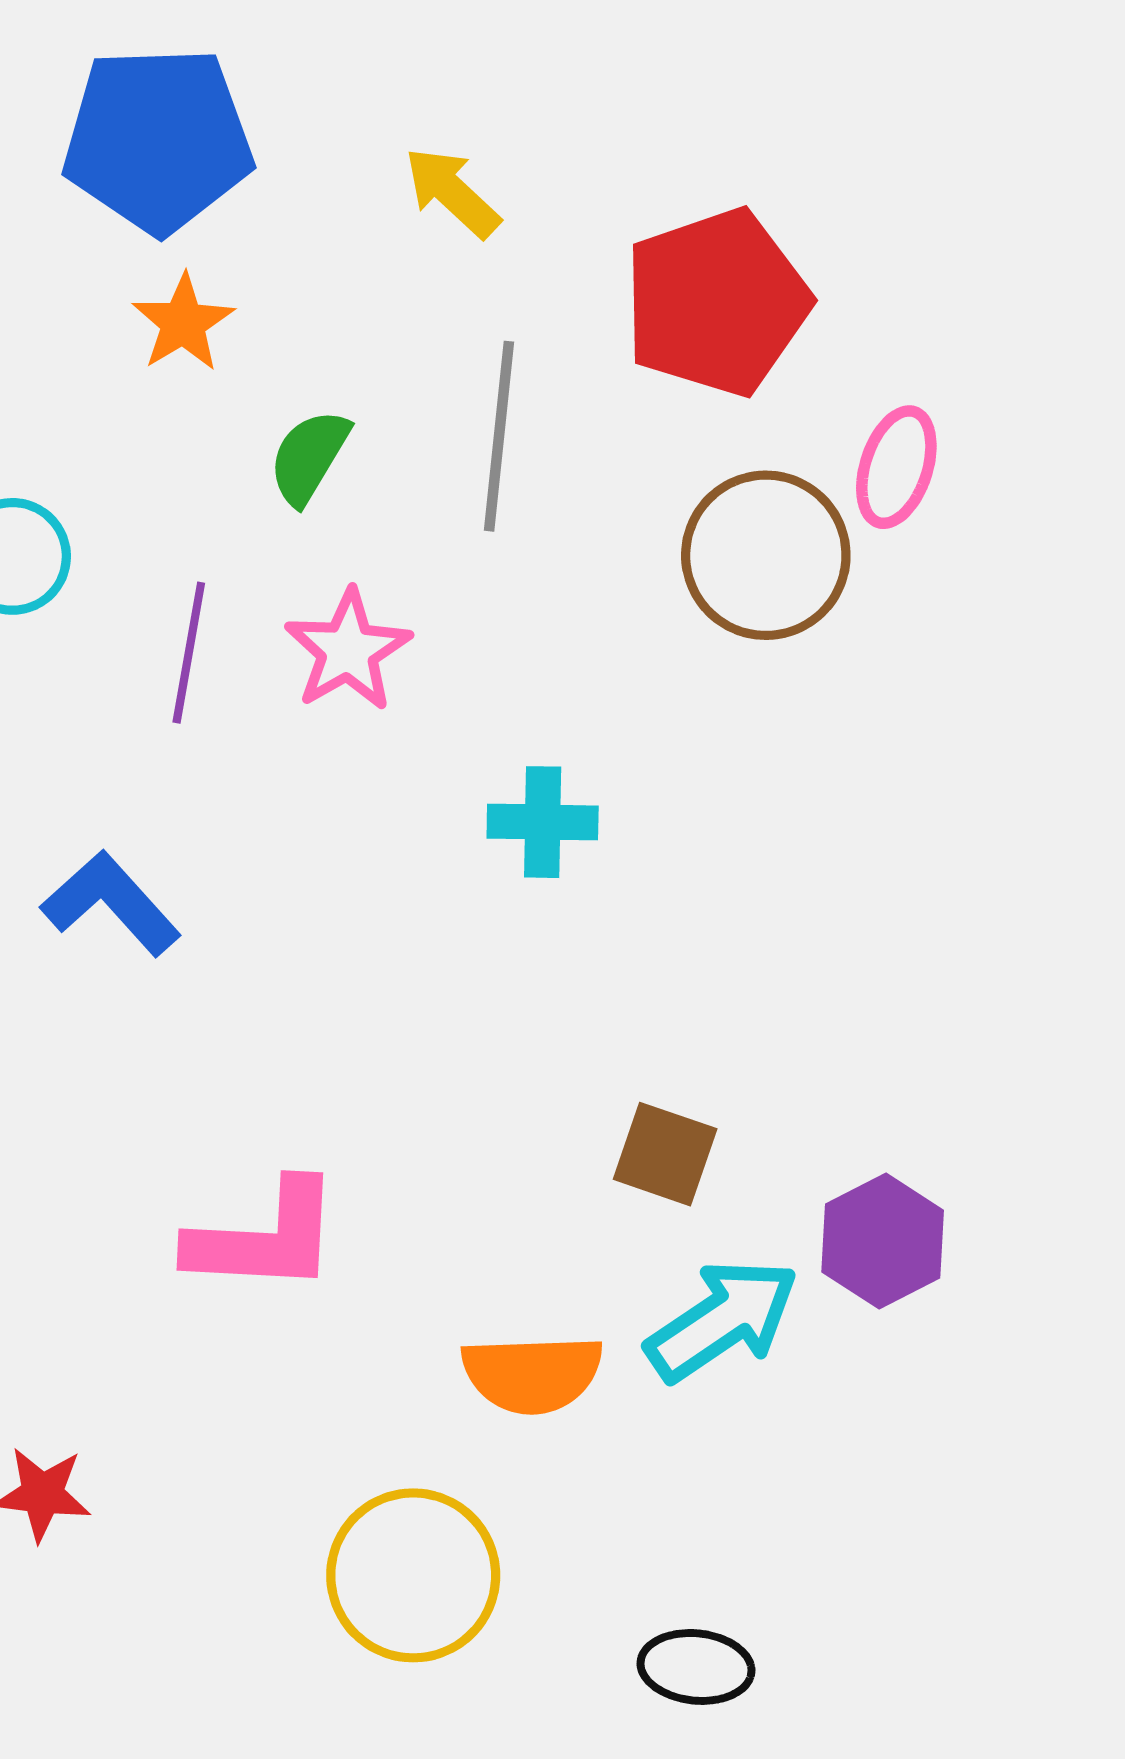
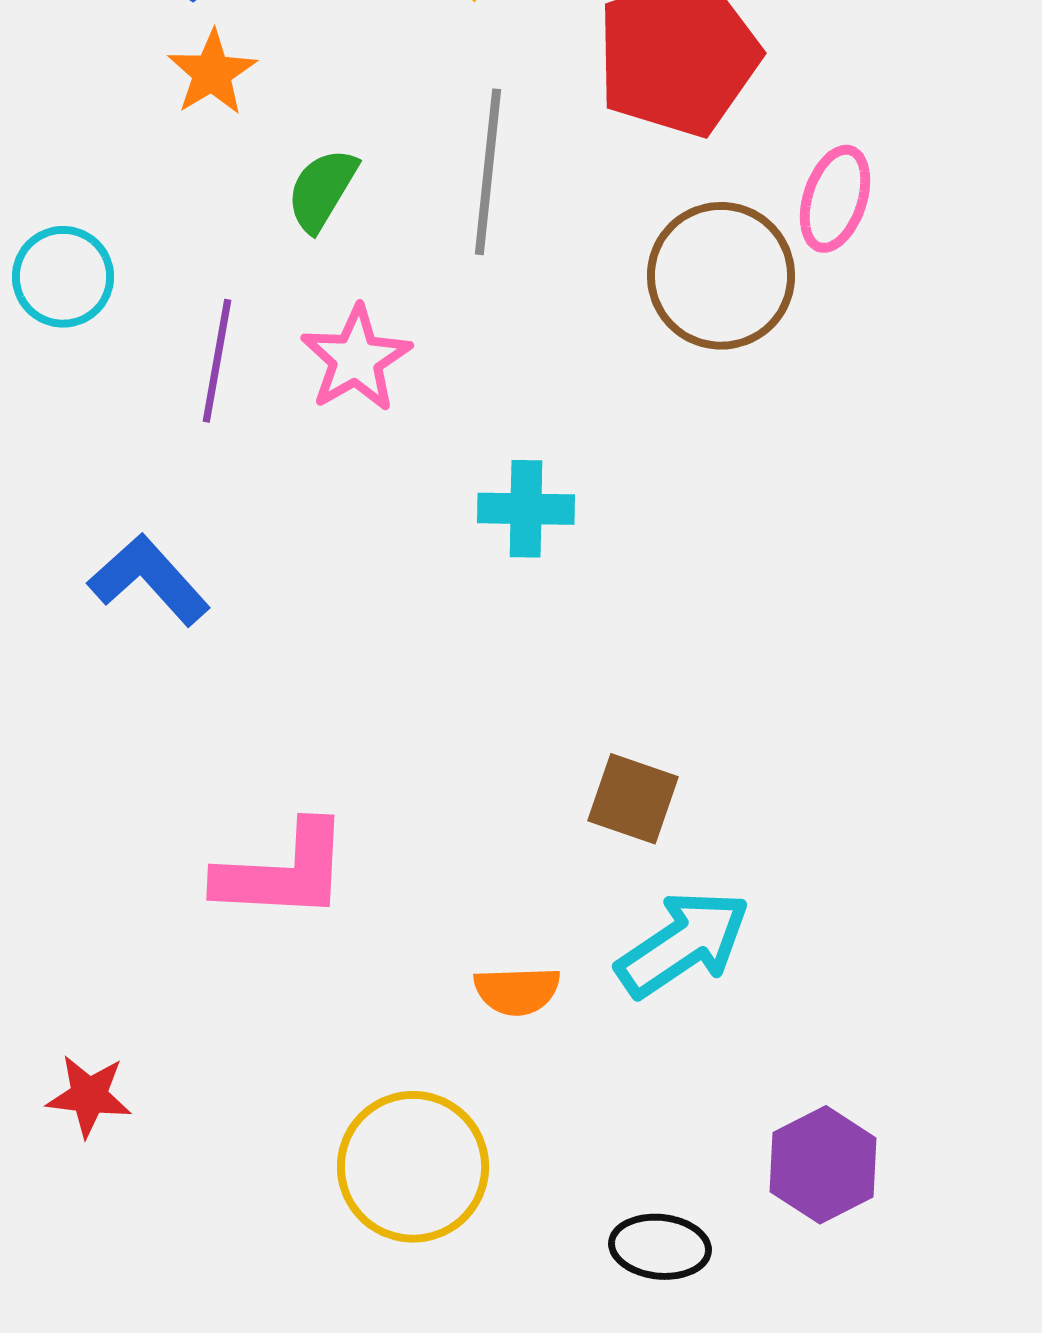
purple hexagon: (883, 1241) -> (823, 1165), moved
orange semicircle: (532, 1374) -> (517, 991), size x0.7

